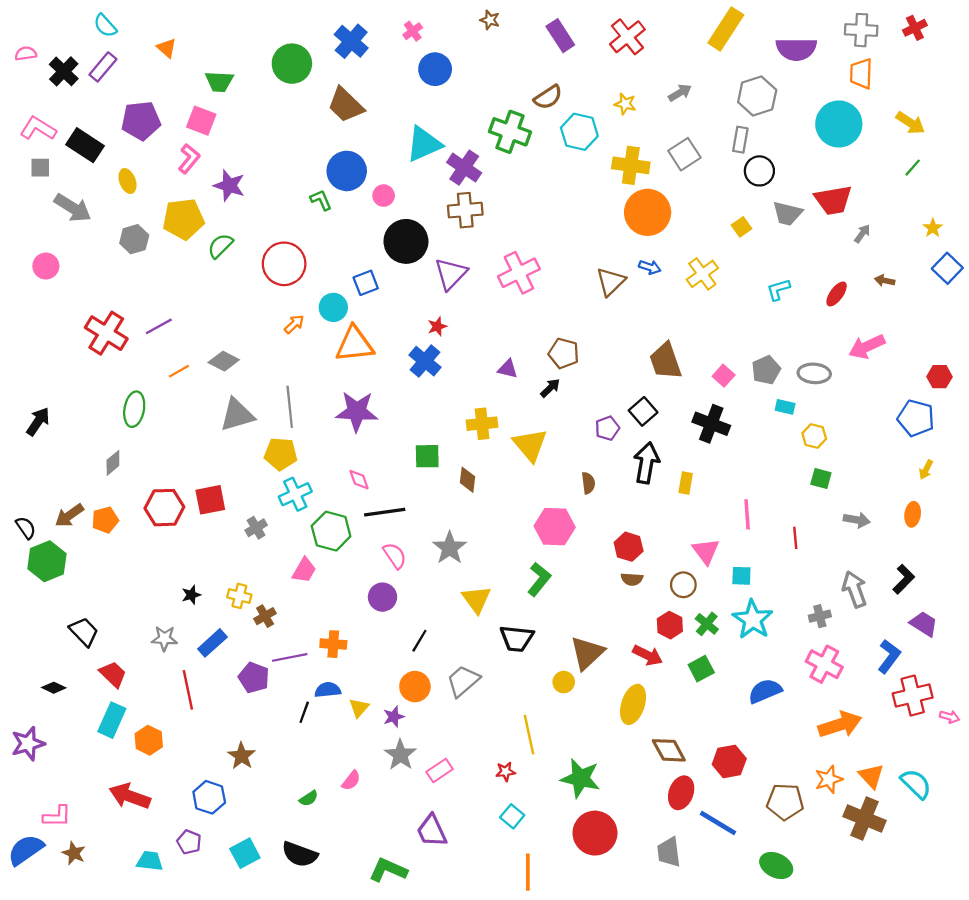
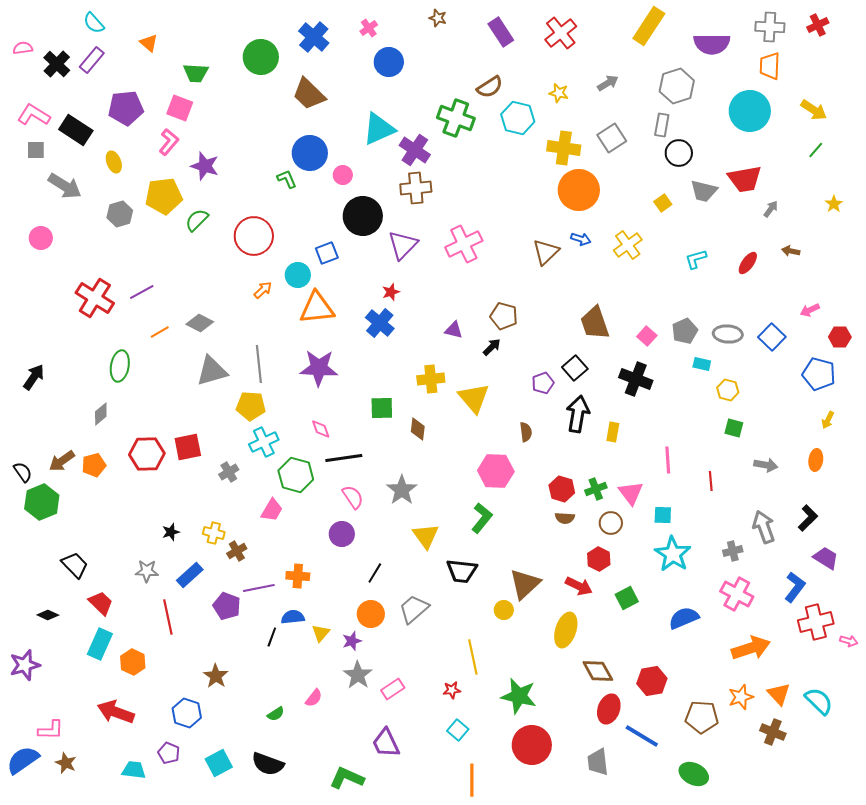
blue square: (947, 268) -> (772, 337), moved
pink arrow: (867, 347) -> (810, 310), moved, size x0.6
green cross: (707, 624) -> (596, 489), moved, turned 30
brown cross: (865, 819) -> (773, 732), size x0.7

